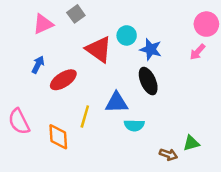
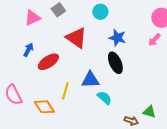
cyan circle: (127, 35) -> (100, 12), moved
cyan semicircle: (134, 125) -> (104, 98), turned -140
orange diamond: (58, 137) -> (44, 107), turned -30
green triangle: (191, 143) -> (149, 112), turned 32

